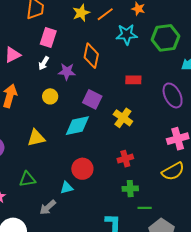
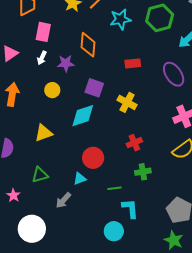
green line: (145, 208) -> (115, 188), moved

